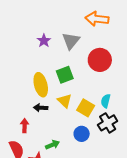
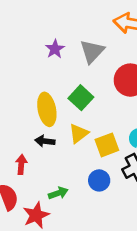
green square: (65, 75) -> (81, 98), turned -30
yellow triangle: (65, 101) -> (79, 134), turned 35
yellow square: (86, 108) -> (107, 145), turned 36

